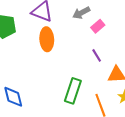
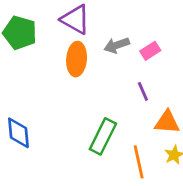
gray arrow: (81, 13) -> (117, 45), moved

